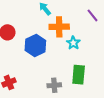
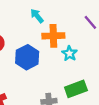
green rectangle: (79, 75) -> (76, 89), turned 66

